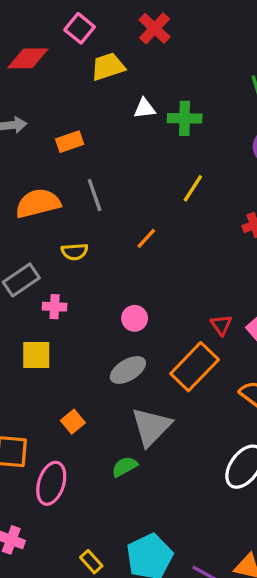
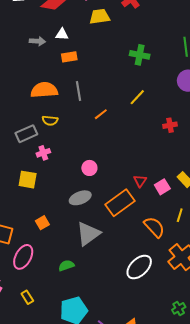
white triangle: (145, 108) -> (62, 34), moved
orange line: (146, 238) -> (101, 114), moved
yellow semicircle: (75, 252) -> (50, 121), moved
pink cross: (55, 307) -> (43, 153), turned -32
green semicircle: (125, 467) -> (66, 265), moved
yellow rectangle: (91, 562) -> (27, 297), moved

